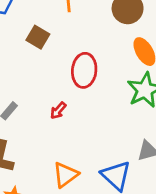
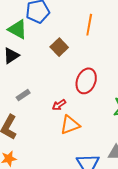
orange triangle: (65, 175) -> (70, 125), moved

